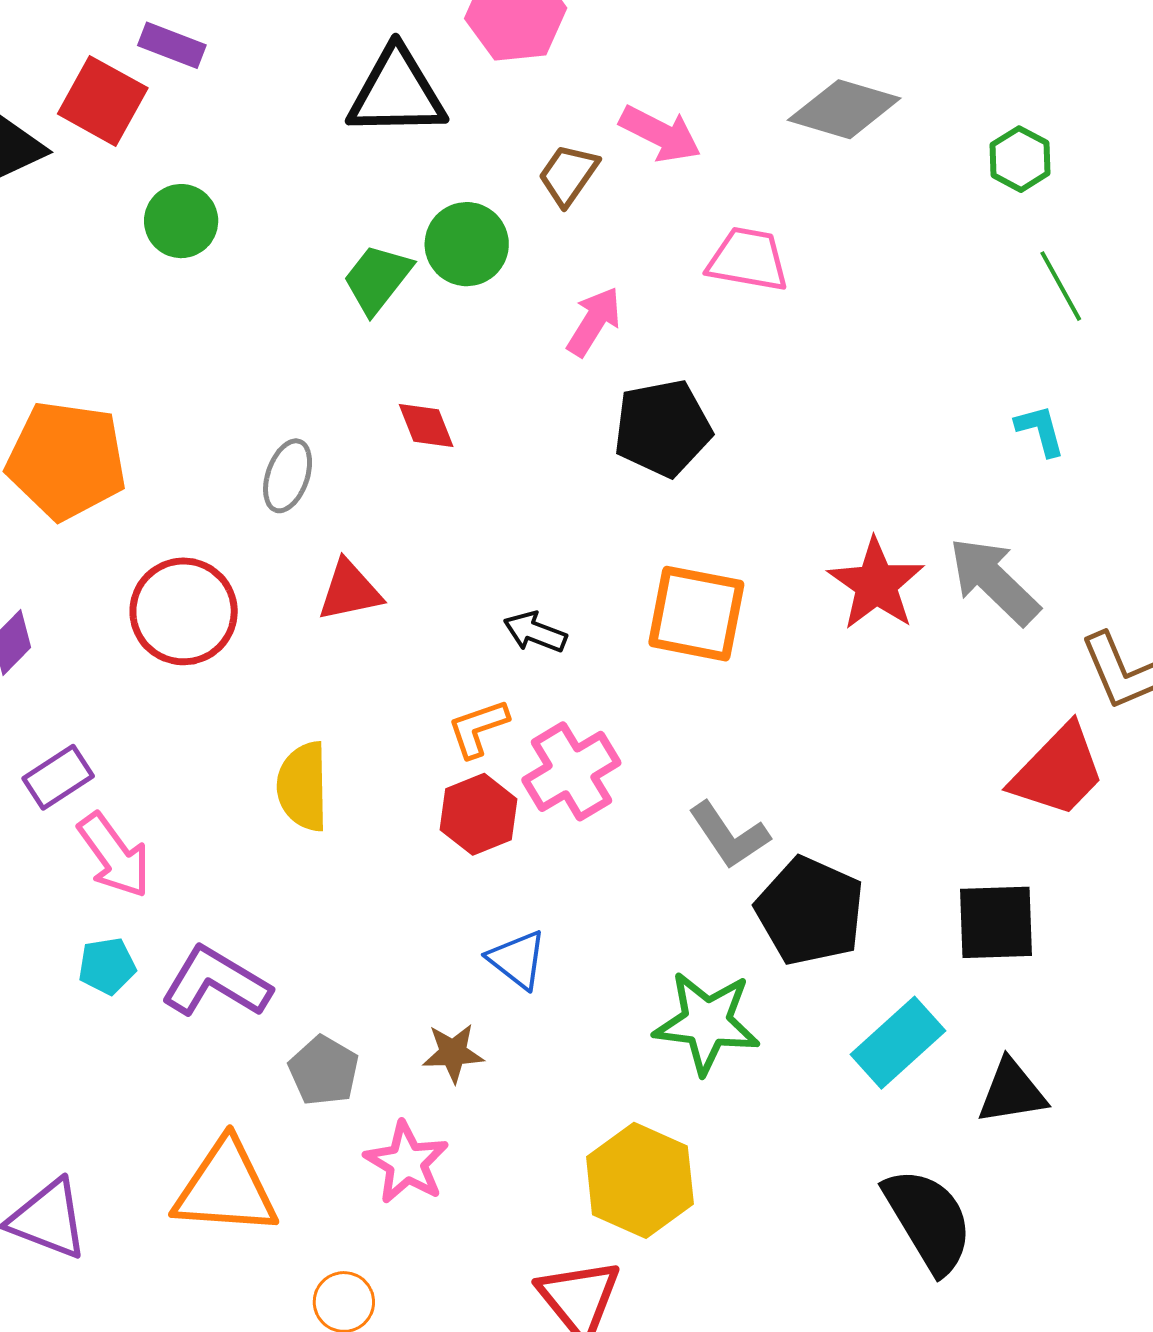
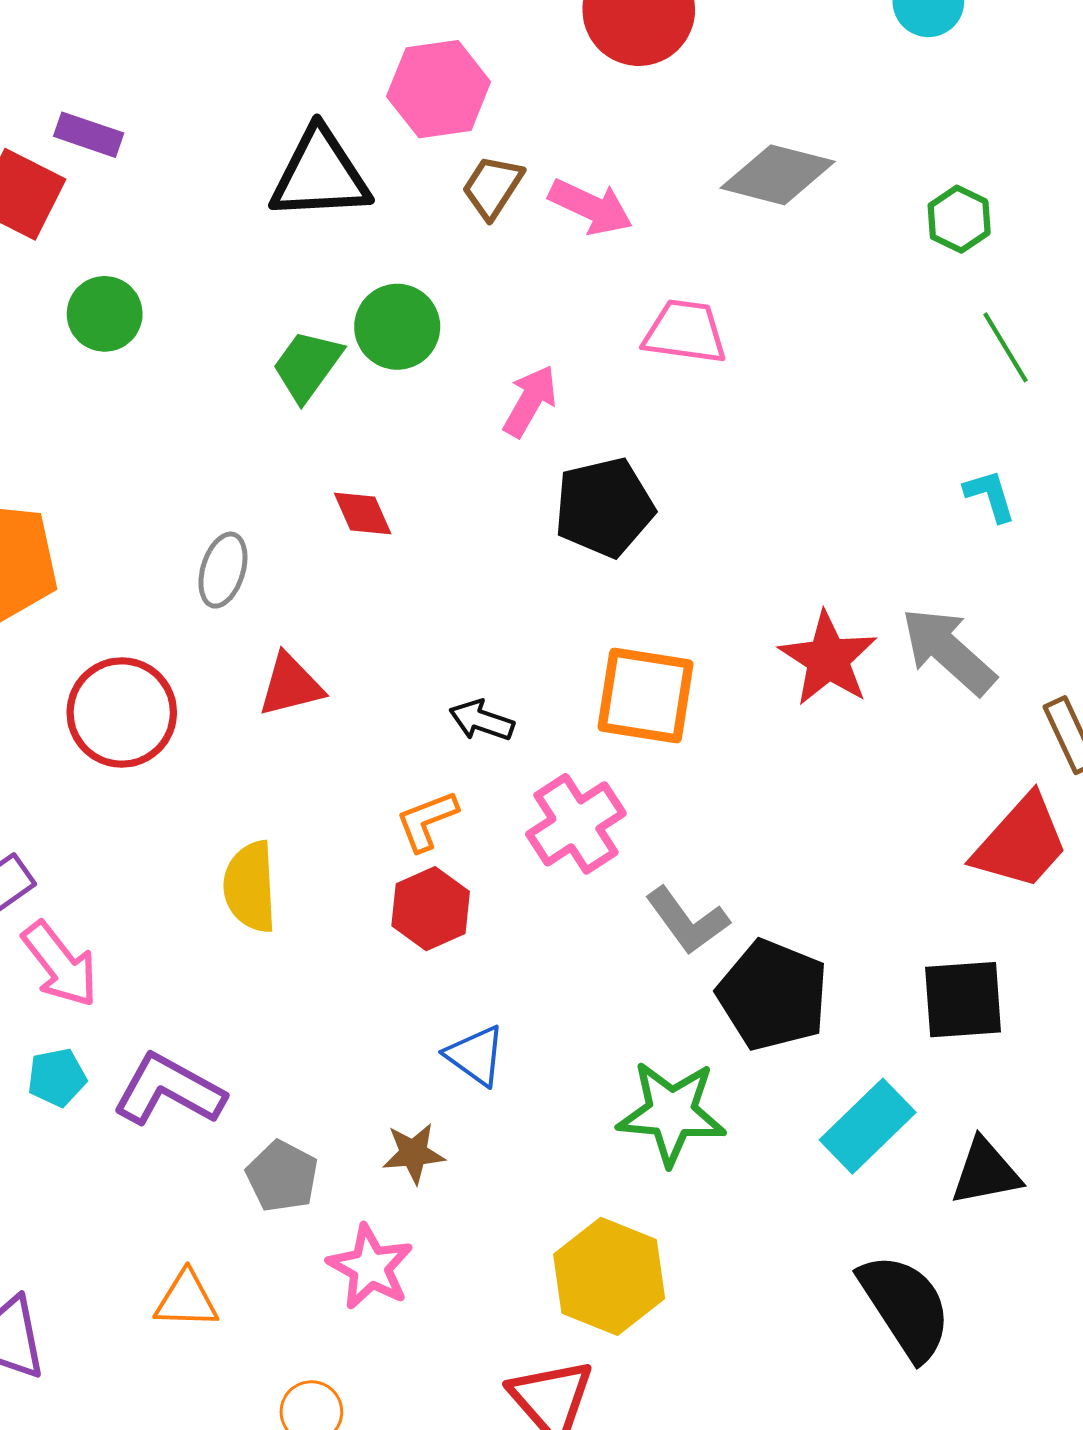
brown trapezoid: (568, 175) -> (492, 187), moved
pink cross: (571, 771) -> (576, 824), moved
orange triangle: (226, 1188) -> (186, 1300), size x0.6

